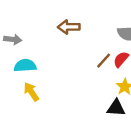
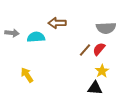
cyan semicircle: (25, 66) -> (36, 37), moved

